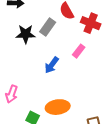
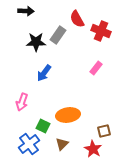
pink rectangle: (79, 51) -> (96, 68), moved
blue arrow: (52, 65) -> (44, 73), moved

